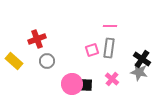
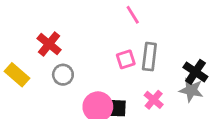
pink line: (110, 26) -> (133, 15), moved, turned 56
red cross: (37, 39) -> (49, 44), turned -30

